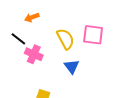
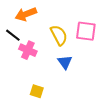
orange arrow: (32, 17) -> (26, 14), size x1.5

